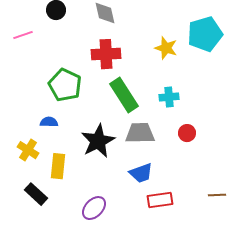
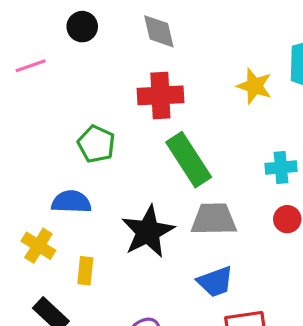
green pentagon: (65, 85) -> (96, 144), size x0.7
cyan cross: (169, 97) -> (281, 167), moved
blue semicircle: (49, 122) -> (71, 202), size x1.4
yellow rectangle: (58, 166) -> (85, 271), size x0.7

